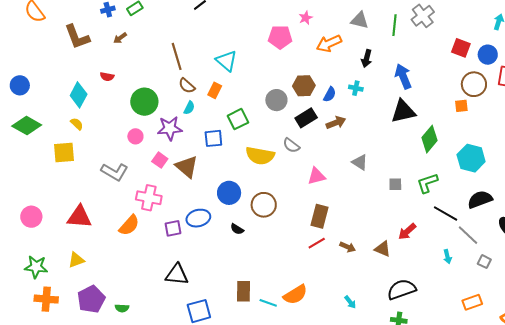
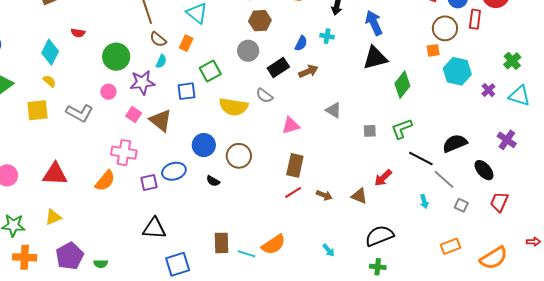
brown hexagon: (304, 86) -> (260, 21), moved
cyan hexagon: (471, 158) -> (457, 71), moved
gray L-shape: (115, 172) -> (80, 113), moved

